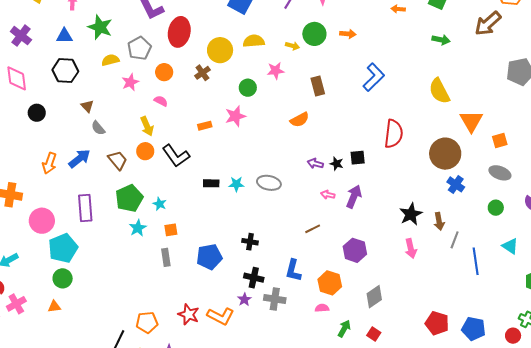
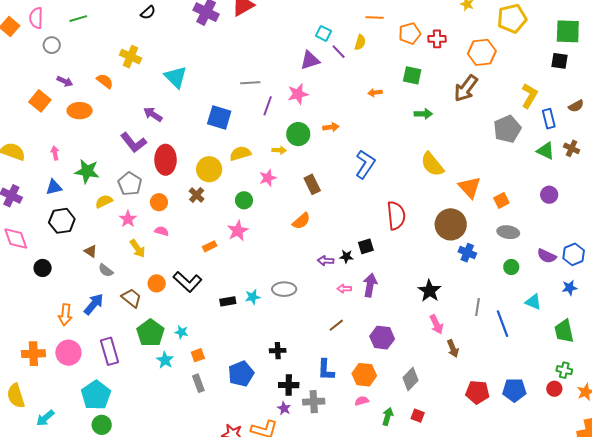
yellow arrow: (147, 126) -> (138, 248), moved
pink circle: (42, 221) -> (68, 353), moved
brown arrow: (439, 221) -> (453, 349), moved

